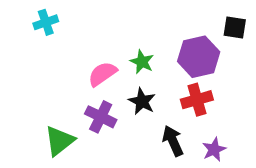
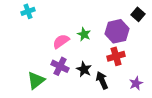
black square: (235, 27) -> (138, 14), turned 32
black star: (142, 101) -> (84, 69), moved
purple star: (214, 149) -> (136, 83), moved

